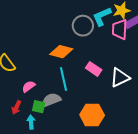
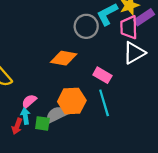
white triangle: (120, 78) -> (134, 53), moved
cyan line: (63, 79) -> (104, 103), moved
orange hexagon: (92, 115) -> (72, 101), moved
cyan arrow: (31, 122) -> (25, 116), moved

